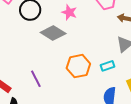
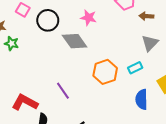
gray diamond: (53, 33) -> (75, 41), turned 30

